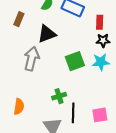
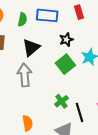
red rectangle: (100, 22) -> (79, 12), moved
black star: (103, 40) -> (66, 40), moved

